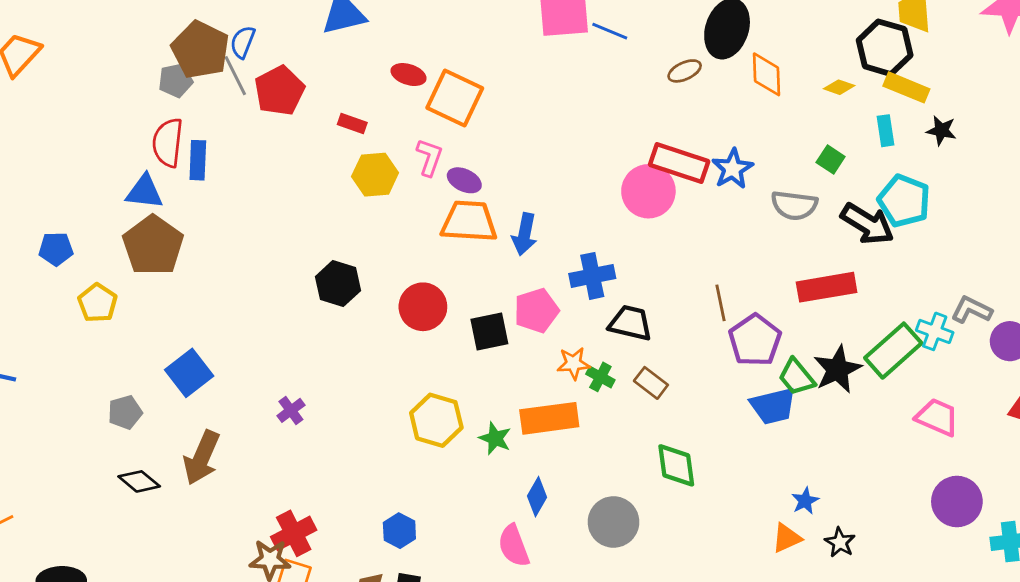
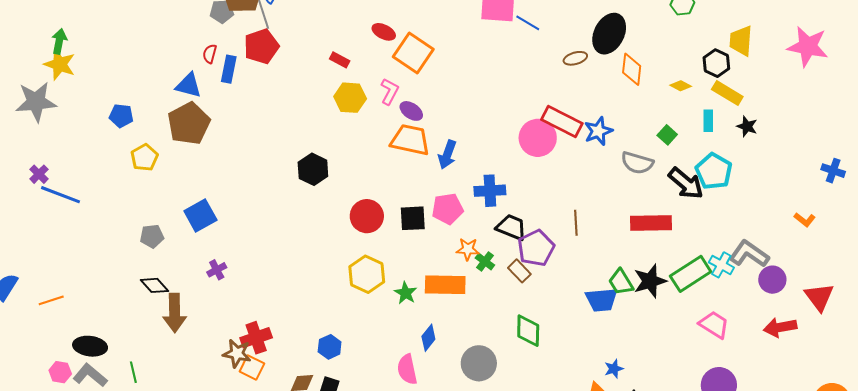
black hexagon: (885, 48) -> (716, 63), size x0.7
red pentagon: (280, 91) -> (261, 46), moved
red semicircle: (168, 143) -> (210, 54), size x0.6
red circle: (423, 307) -> (367, 216), moved
gray L-shape: (972, 310) -> (749, 254), size x1.4
purple pentagon: (755, 340) -> (536, 248), moved
purple cross: (291, 410) -> (217, 270), moved
brown arrow: (202, 458) -> (175, 313), moved, turned -33

